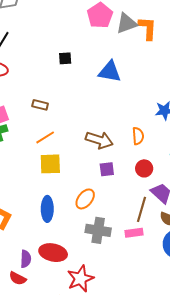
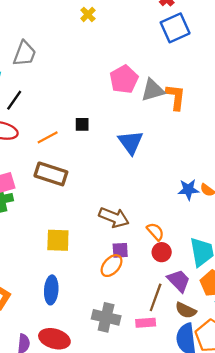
blue triangle: (110, 72) -> (131, 142), turned 40
brown rectangle: (40, 105) -> (51, 174), size x1.8
orange semicircle: (138, 136) -> (155, 232), moved, turned -42
orange line: (45, 137) -> (48, 137), moved
orange ellipse: (85, 199) -> (112, 266), moved

